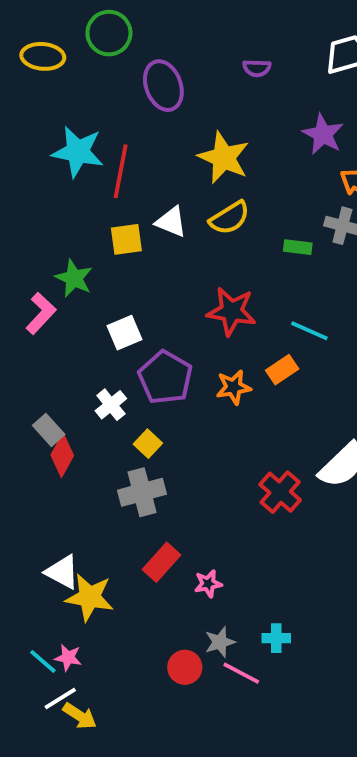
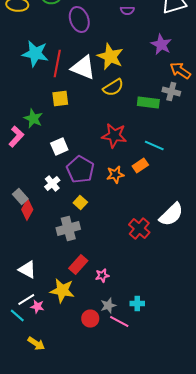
white triangle: (171, 222) -> (83, 68), moved, size x1.5
green rectangle: (298, 247) -> (148, 102), size x1.5
yellow square: (148, 444) -> (80, 202), moved
yellow star: (89, 597) -> (62, 290), moved
pink star: (68, 658) -> (37, 306), moved
white line: (60, 698) -> (26, 300), moved

